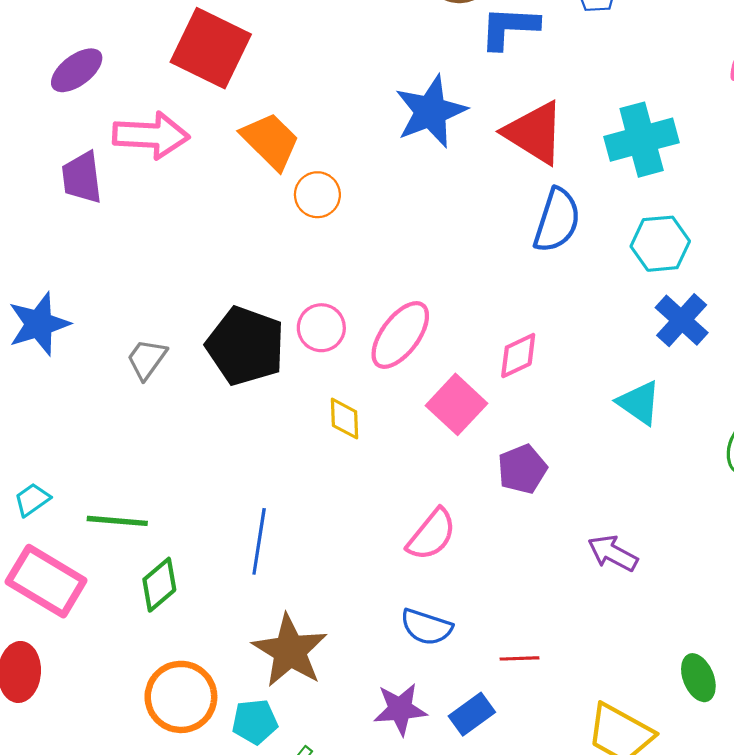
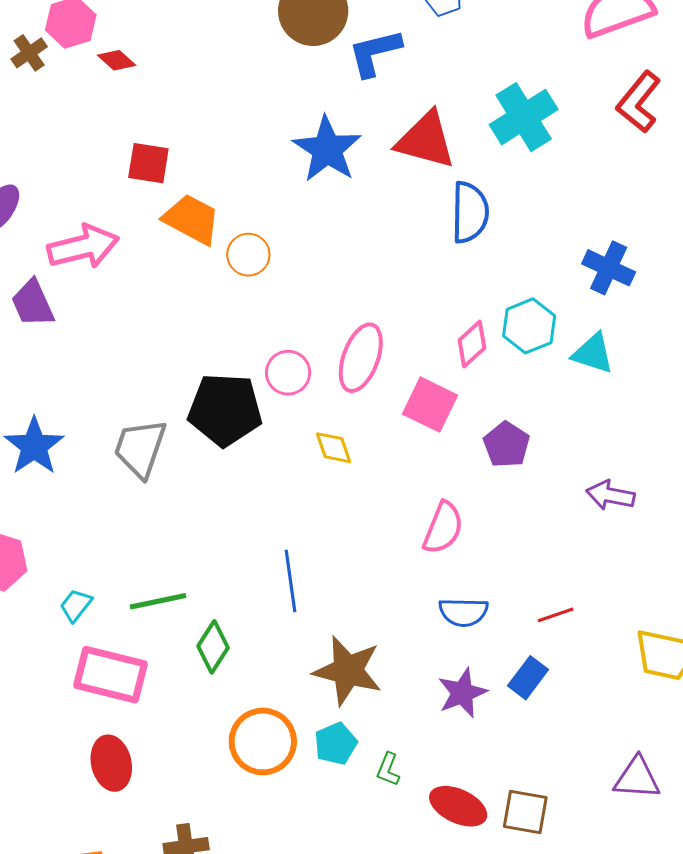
red square: (211, 48) -> (148, 163), moved, size x0.6
cyan hexagon: (660, 244) -> (529, 326), moved
gray trapezoid: (147, 359) -> (140, 448), size x1.5

